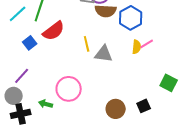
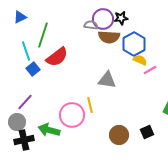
cyan line: (18, 14) -> (26, 51), moved, turned -66
yellow line: (87, 44) -> (90, 105), moved
yellow semicircle: (137, 47) -> (140, 60), moved, turned -72
green arrow: (46, 104) -> (49, 130), size x1.5

